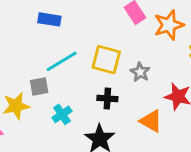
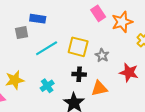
gray square: (39, 86) -> (22, 33), moved
orange triangle: (151, 121) -> (99, 88), moved, turned -42

